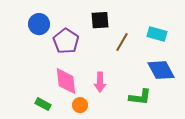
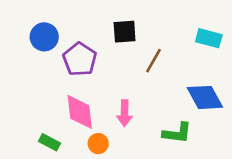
cyan rectangle: (157, 34) -> (209, 38), moved

